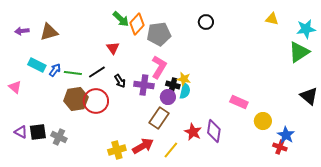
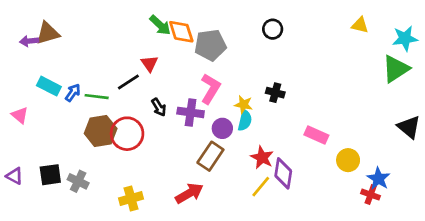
orange diamond: (137, 24) -> (181, 32), turned -60
brown triangle: (49, 32) -> (48, 33), moved
black line: (97, 72) -> (128, 82), moved
black cross: (173, 85) -> (275, 93), moved
purple triangle: (21, 132) -> (15, 176), moved
red star: (193, 132) -> (262, 157), moved
yellow cross: (117, 150) -> (131, 199), moved
yellow line: (171, 150) -> (261, 187), moved

